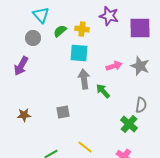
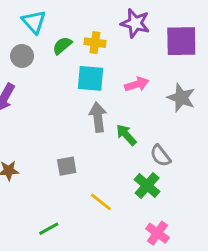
pink arrow: (114, 66) -> (137, 84), moved
gray semicircle: (141, 105) -> (160, 156), moved, turned 133
green cross: (129, 124) -> (147, 185), moved
yellow line: (85, 147) -> (101, 202), moved

